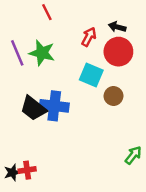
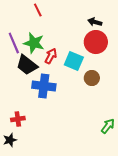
red arrow: (89, 37) -> (51, 56), moved
black trapezoid: (33, 108) -> (27, 65), moved
red cross: (27, 170) -> (18, 119), moved

